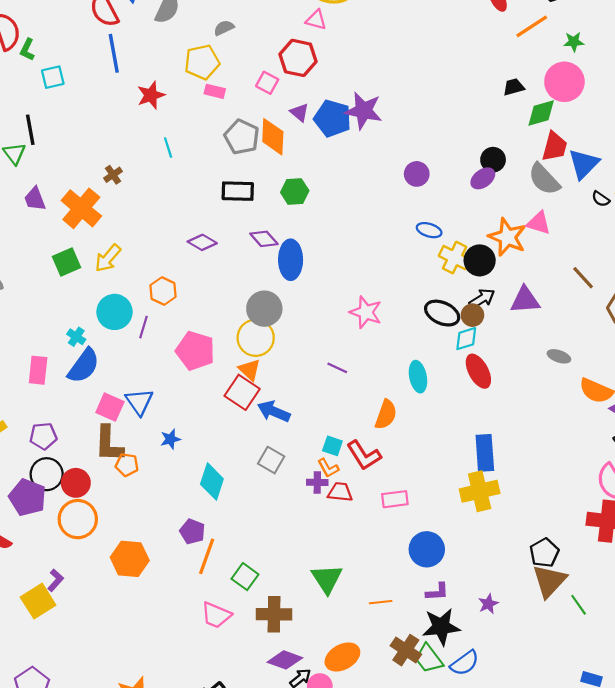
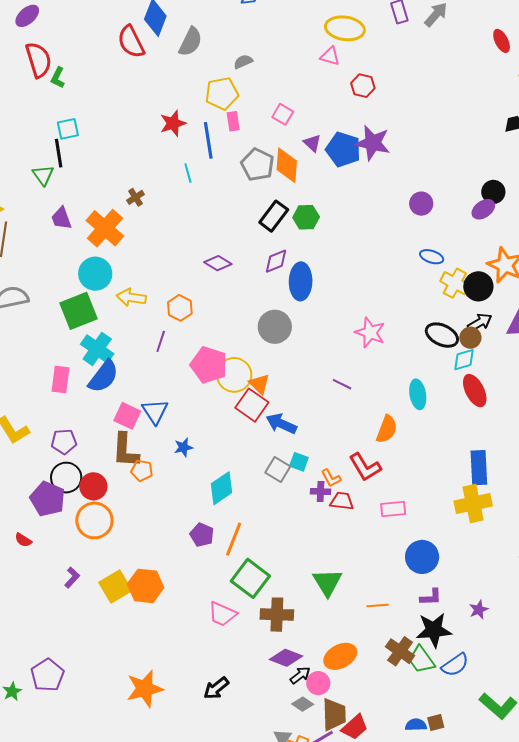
blue line: (114, 53) -> (208, 140), moved
red hexagon: (298, 58) -> (363, 86), moved, size x0.7
cyan square: (53, 77) -> (68, 129), moved
pink rectangle: (215, 91) -> (233, 121), turned 66
black rectangle: (238, 191) -> (274, 216), moved, turned -56
purple diamond: (264, 239) -> (276, 261), turned -72
yellow arrow: (108, 258) -> (131, 298), moved, turned 56
green square: (67, 262) -> (79, 311), moved, size x1.4
cyan circle: (115, 312) -> (95, 274), moved
cyan cross: (76, 337) -> (97, 349), size x1.8
yellow circle: (256, 338) -> (234, 375), moved
cyan square: (332, 446) -> (299, 462), moved
cyan diamond: (212, 481) -> (222, 488), turned 36
orange line: (207, 556) -> (234, 539), moved
orange hexagon: (130, 559) -> (146, 586), moved
green square: (245, 577) -> (250, 578), size x1.5
yellow square: (38, 601) -> (115, 586), moved

